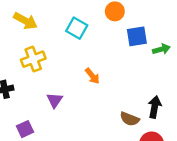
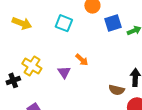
yellow cross: (33, 59) -> (32, 66), moved, turned -30
purple triangle: (55, 100) -> (64, 72), moved

